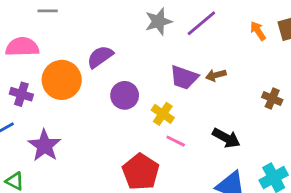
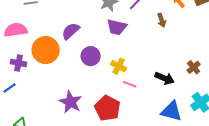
brown arrow: (216, 75) -> (162, 20), moved, turned -88
purple trapezoid: (184, 77) -> (117, 27), moved
brown cross: (272, 98) -> (194, 67), moved, turned 32
purple star: (44, 146) -> (71, 102), moved

